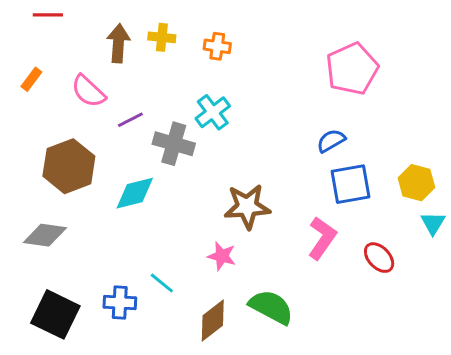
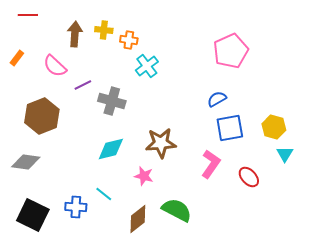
orange cross: (217, 46) -> (129, 40), moved
cyan cross: (213, 112) -> (147, 66), moved
cyan diamond: (135, 193) -> (111, 149), moved

